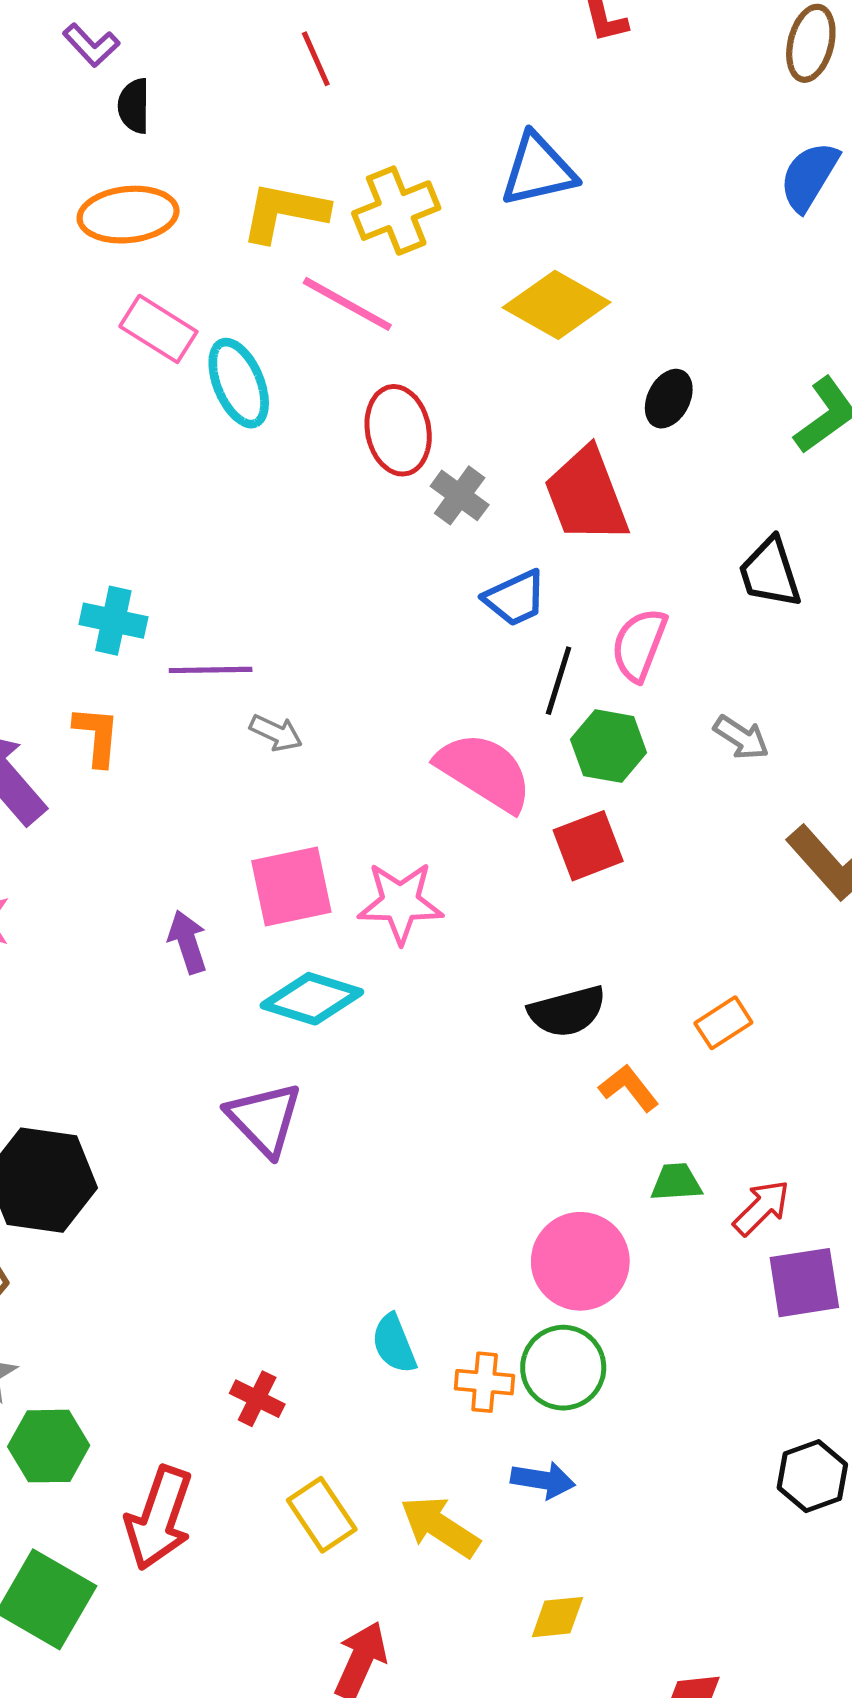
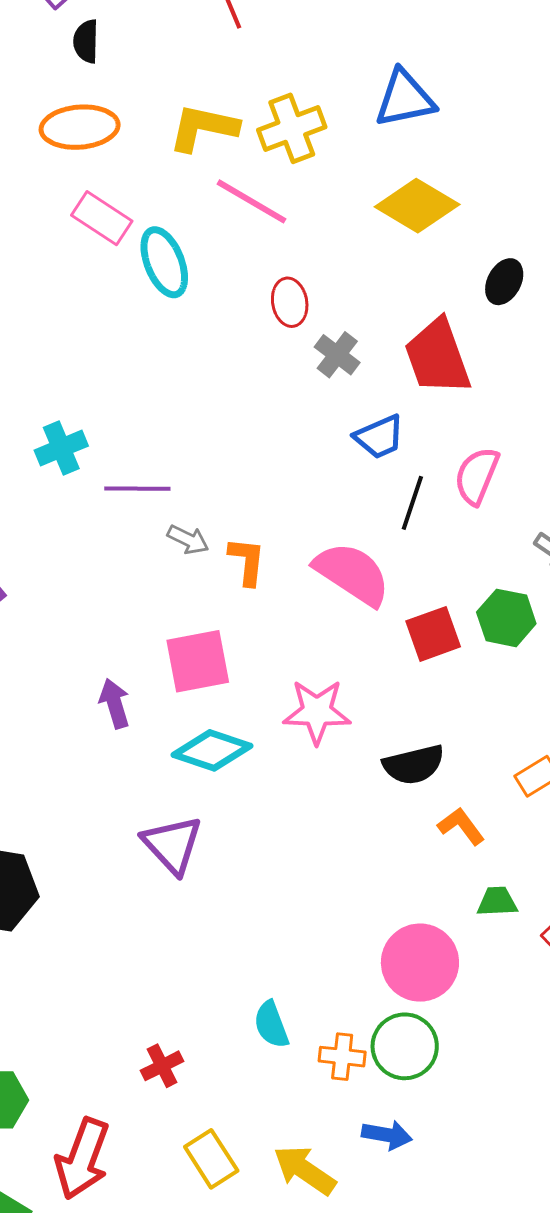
red ellipse: (398, 430) -> (290, 302), size x0.7
cyan cross: (113, 621) -> (61, 448), turned -36
orange L-shape: (97, 736) -> (247, 561), moved
green hexagon: (609, 746) -> (506, 618), moved
pink star: (400, 903) -> (317, 712), moved
red cross: (257, 1399) -> (162, 1066), turned 36

